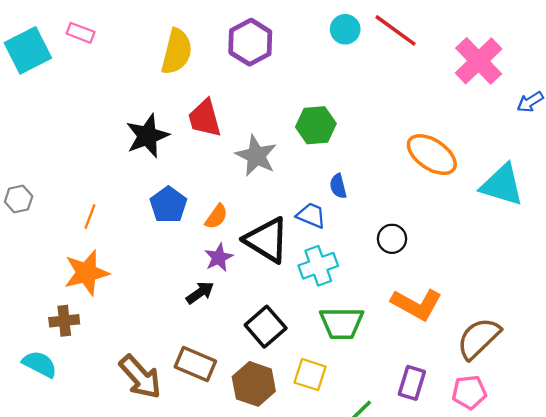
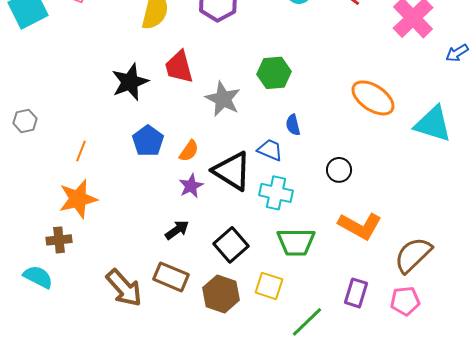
gray hexagon: (19, 199) -> (25, 121), moved
cyan cross: (318, 266) -> (276, 193), turned 32
black arrow: (200, 293) -> (177, 230), moved

